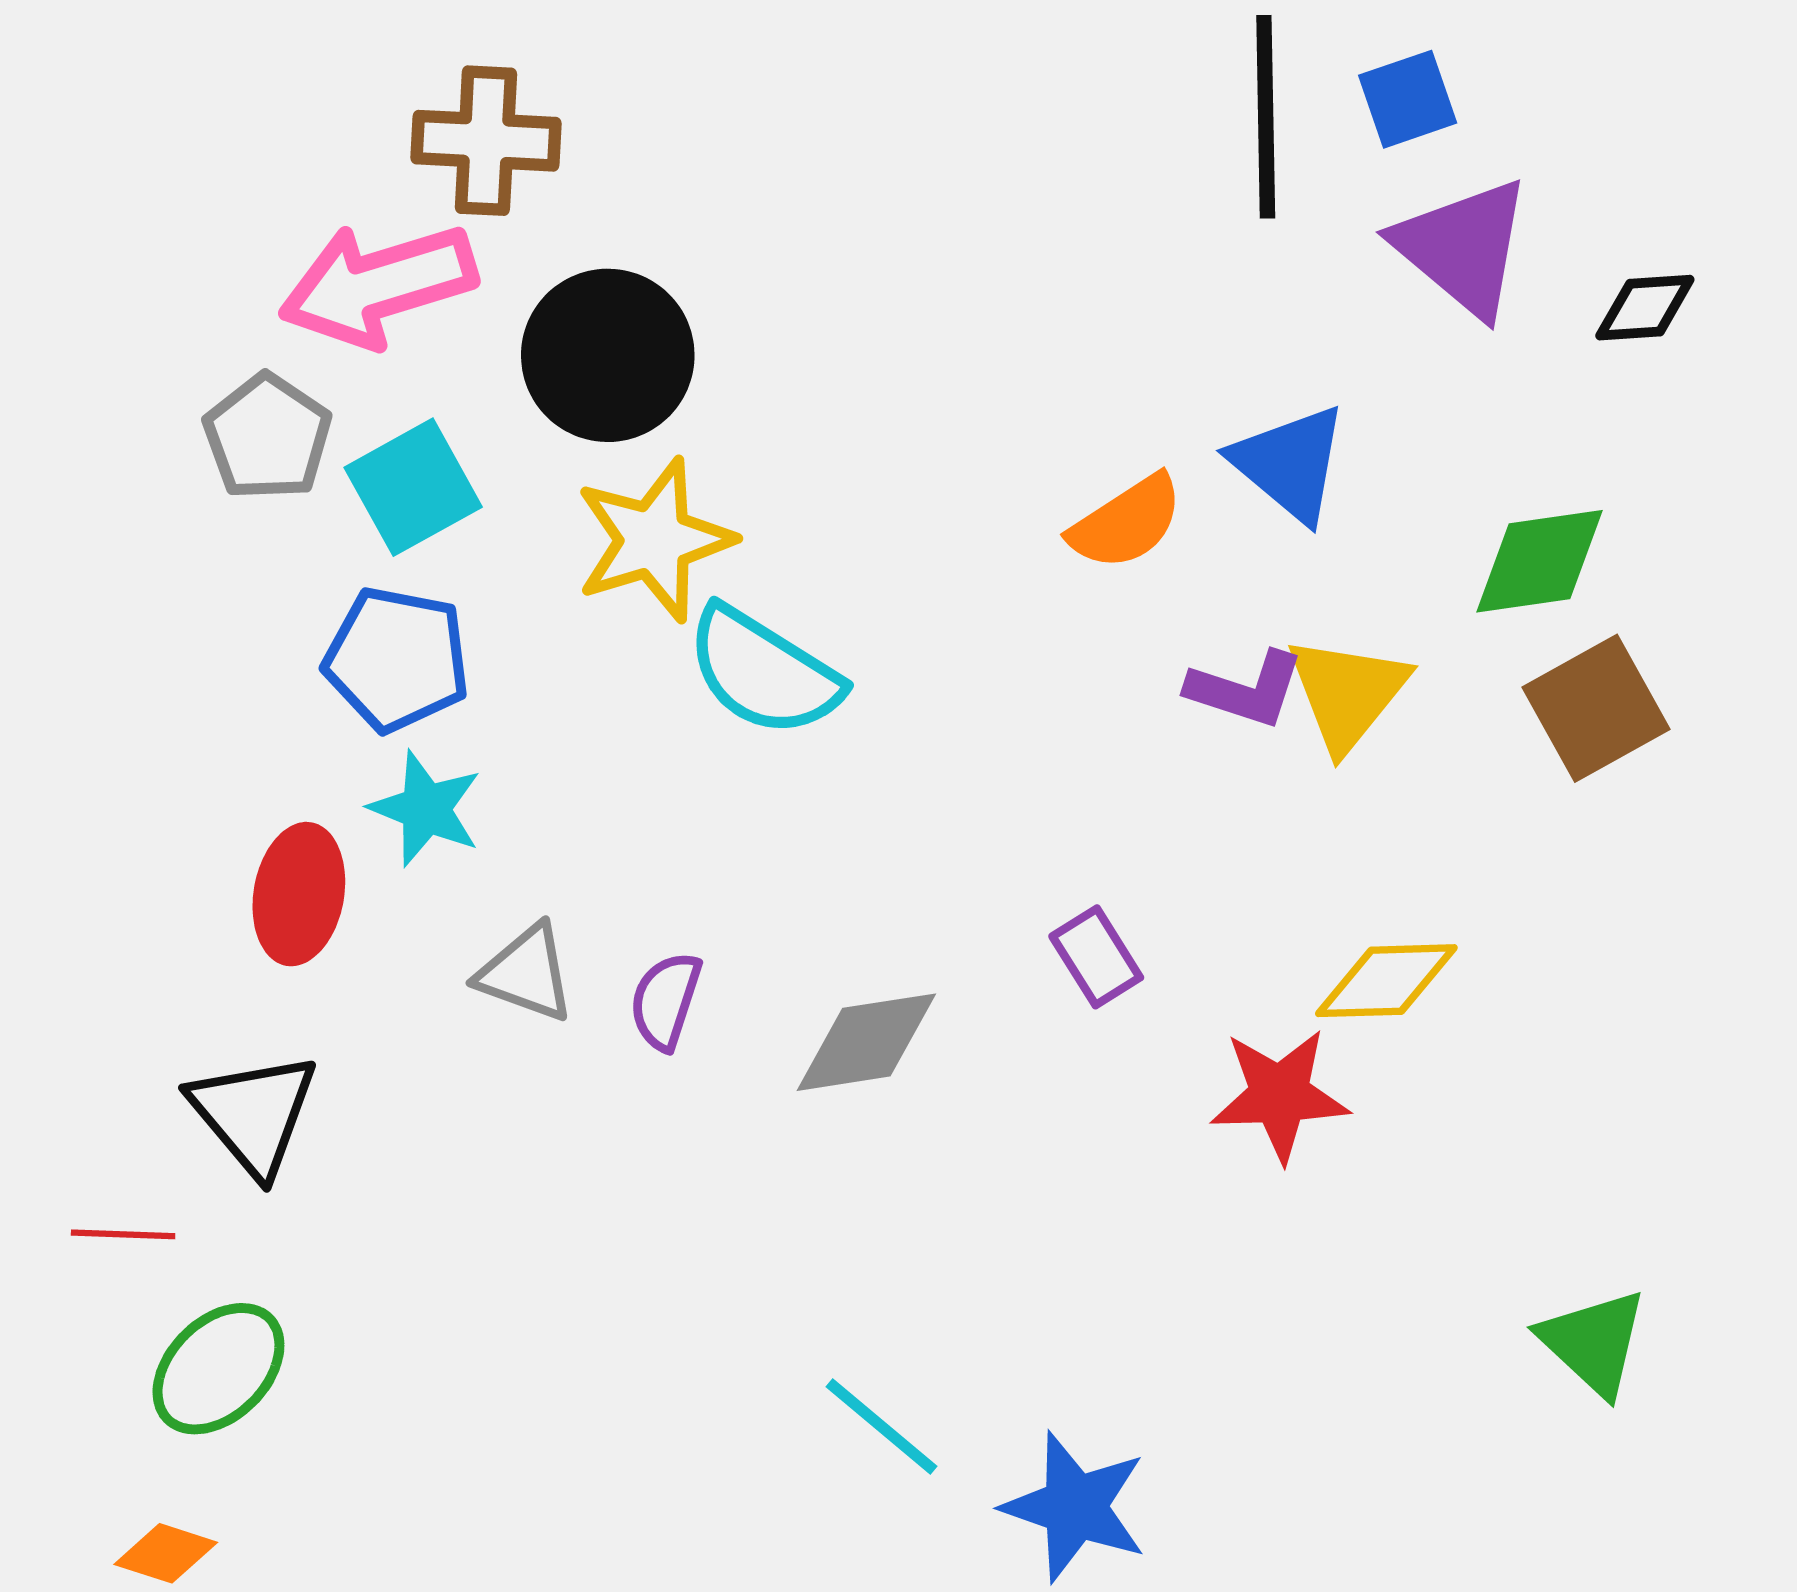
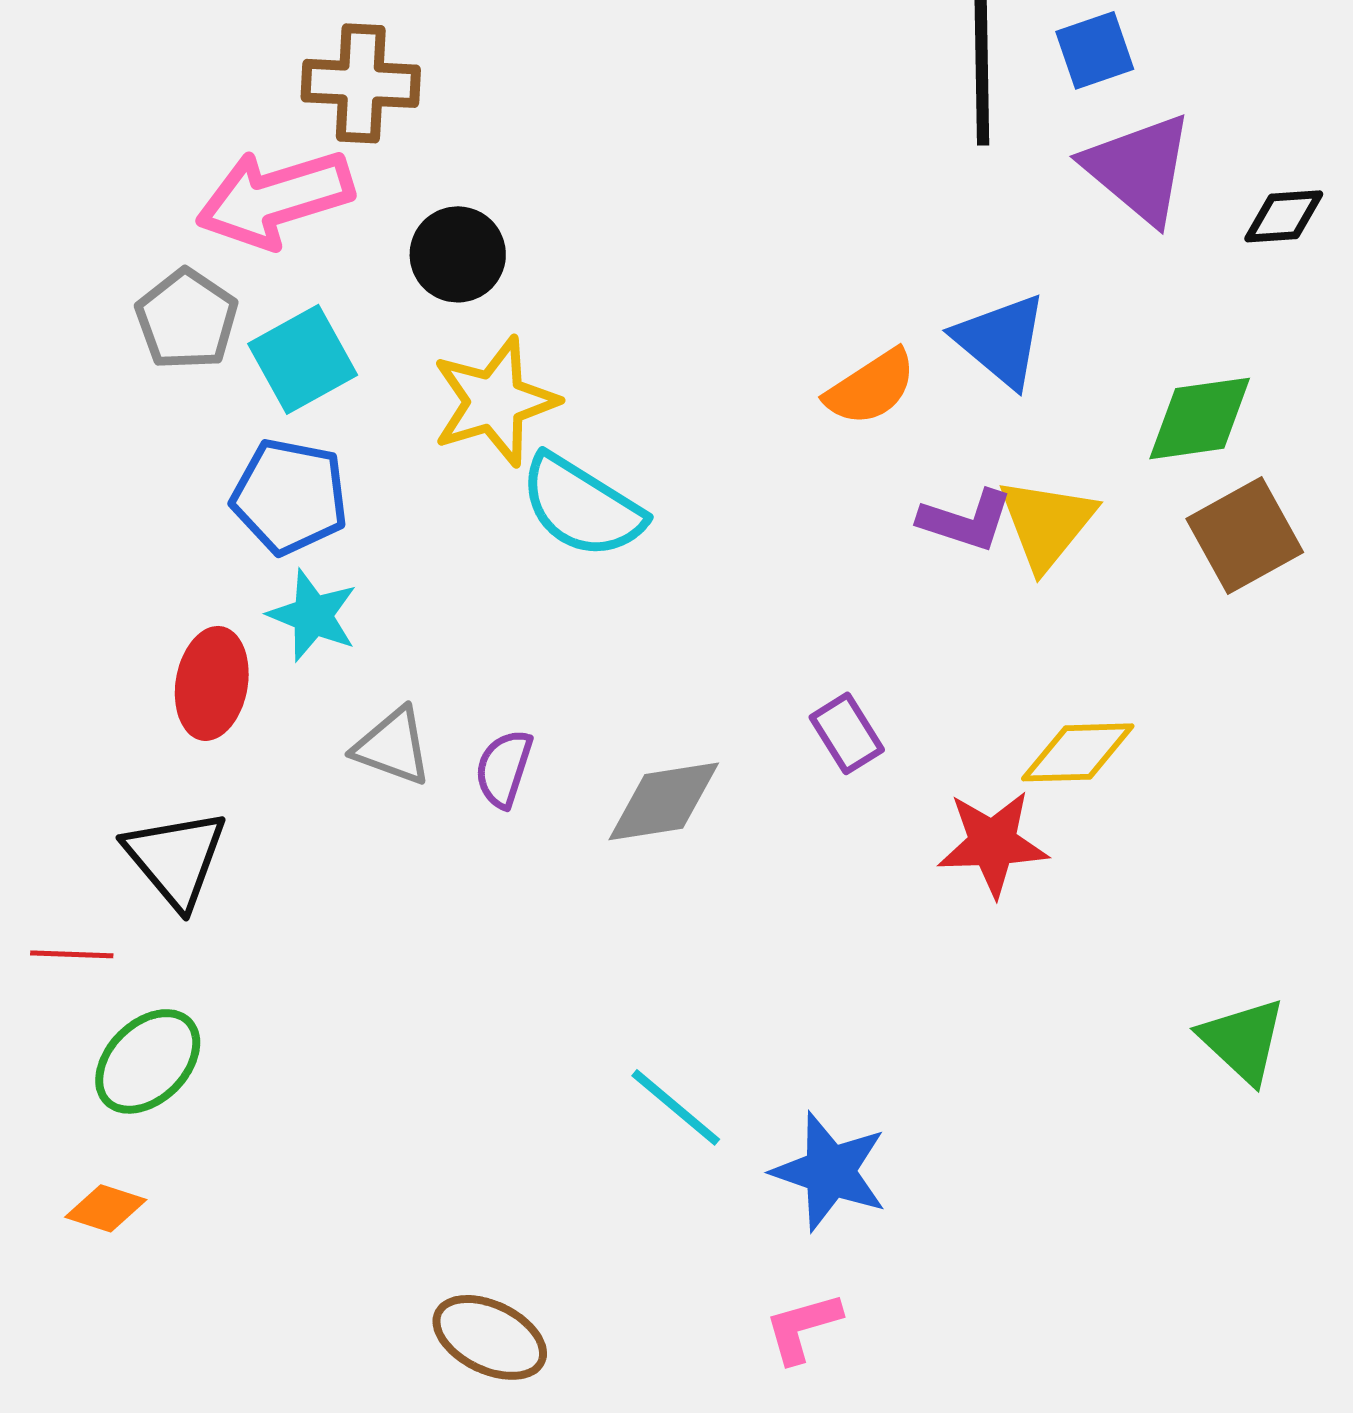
black circle: (608, 355) -> (458, 254), size x0.7

